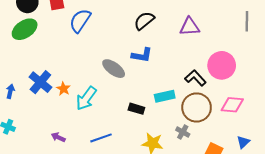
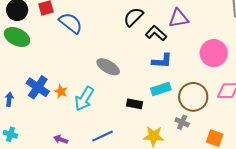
blue semicircle: (80, 21) -> (71, 23), turned 100
green ellipse: (25, 29) -> (17, 37), turned 65
blue L-shape: (142, 55) -> (162, 61), moved
black L-shape: (195, 78) -> (156, 33), moved

